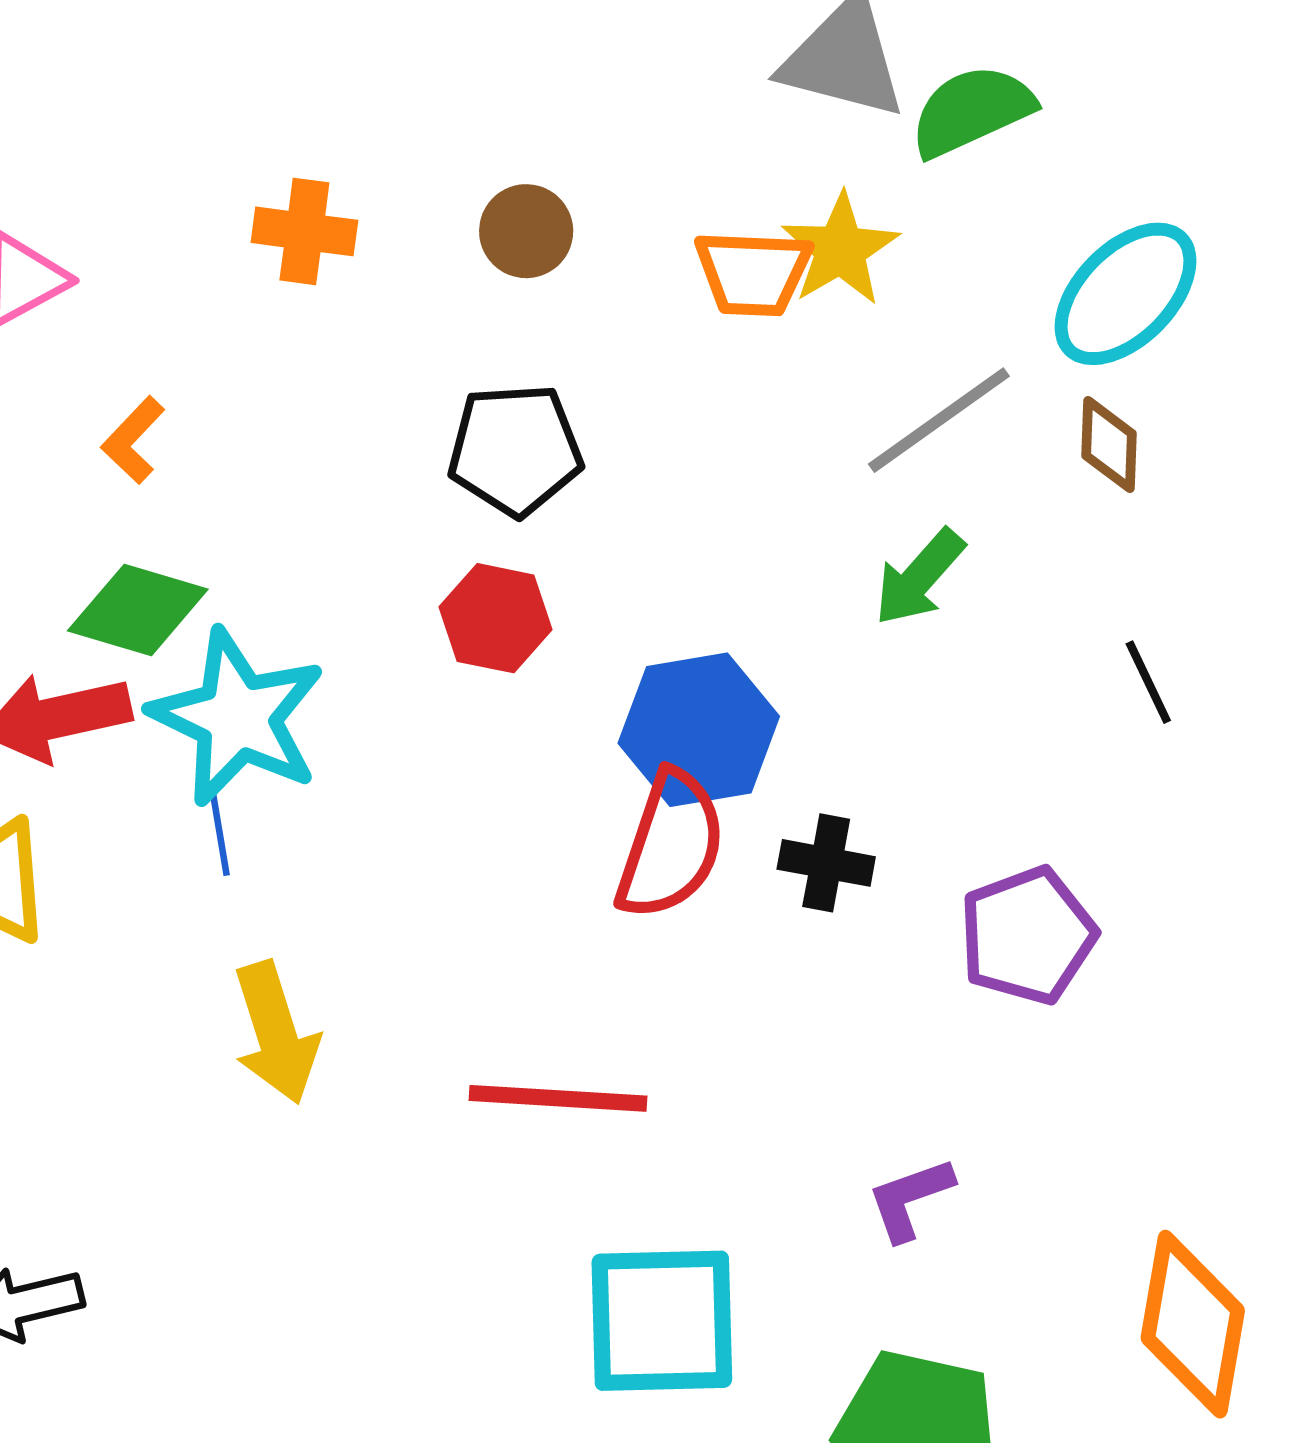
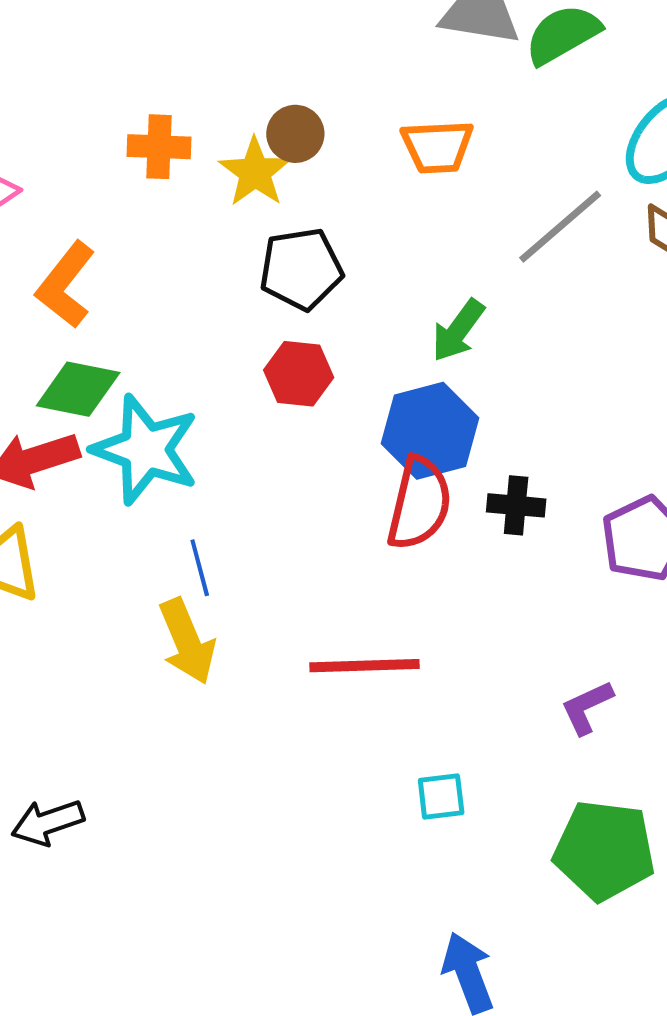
yellow star: (840, 249) -> (255, 172), moved
orange L-shape: (133, 440) -> (65, 285), size x1.6
green arrow: (919, 577) -> (458, 330), moved
blue line: (219, 829) -> (200, 568), moved
cyan square: (662, 1321) -> (441, 797), size x0.5

